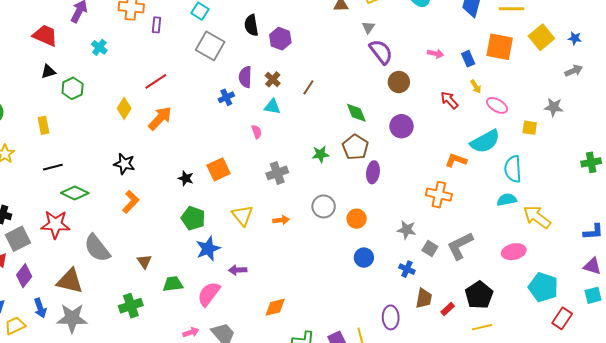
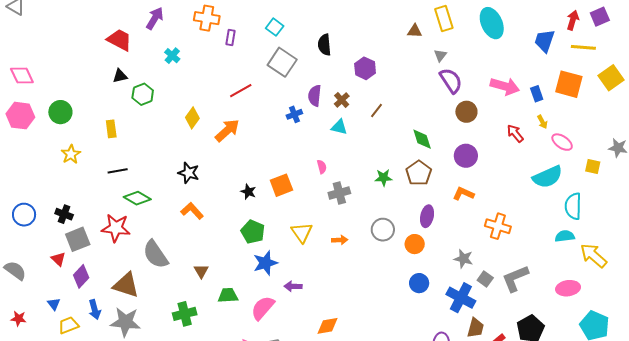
purple hexagon: (280, 39) -> (365, 68), moved
pink arrow: (435, 54) -> (505, 86), size x1.8
red line: (156, 81) -> (241, 91), moved
pink semicircle: (257, 132) -> (322, 167), moved
orange L-shape: (456, 160) -> (463, 194), moved
purple ellipse: (373, 172) -> (427, 216), moved
orange L-shape: (131, 202) -> (192, 211), turned -90
blue cross: (407, 269) -> (461, 298), size x1.8

